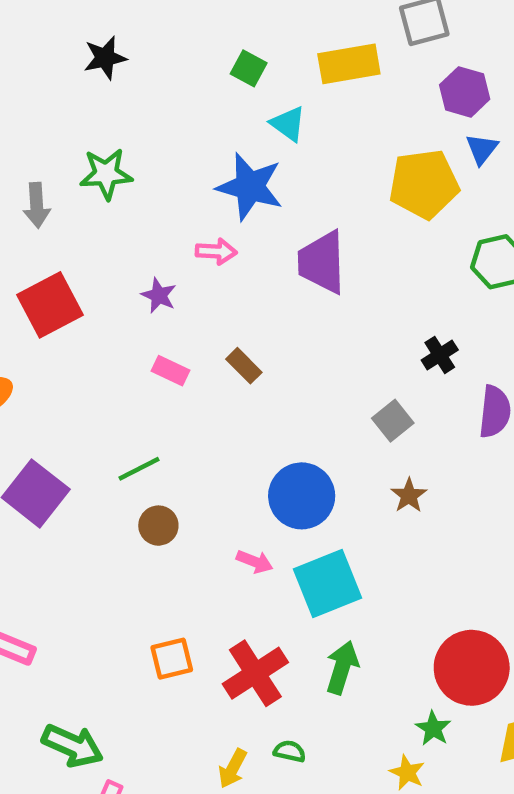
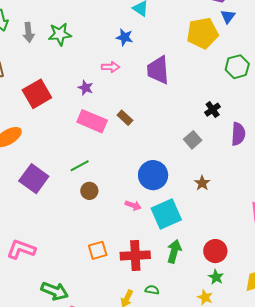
blue star: (250, 187) -> (124, 37), size x0.6
gray arrow: (37, 205) -> (28, 32), moved
pink rectangle: (170, 371) -> (92, 121), size x1.8
brown star: (409, 495) -> (202, 183), moved
red circle: (472, 668) -> (215, 251), moved, size x0.7
red cross: (255, 673) -> (135, 255), turned 32

